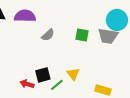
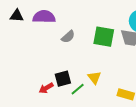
green square: (82, 35) -> (104, 37), size x1.5
red arrow: (27, 84) -> (46, 88), turned -48

